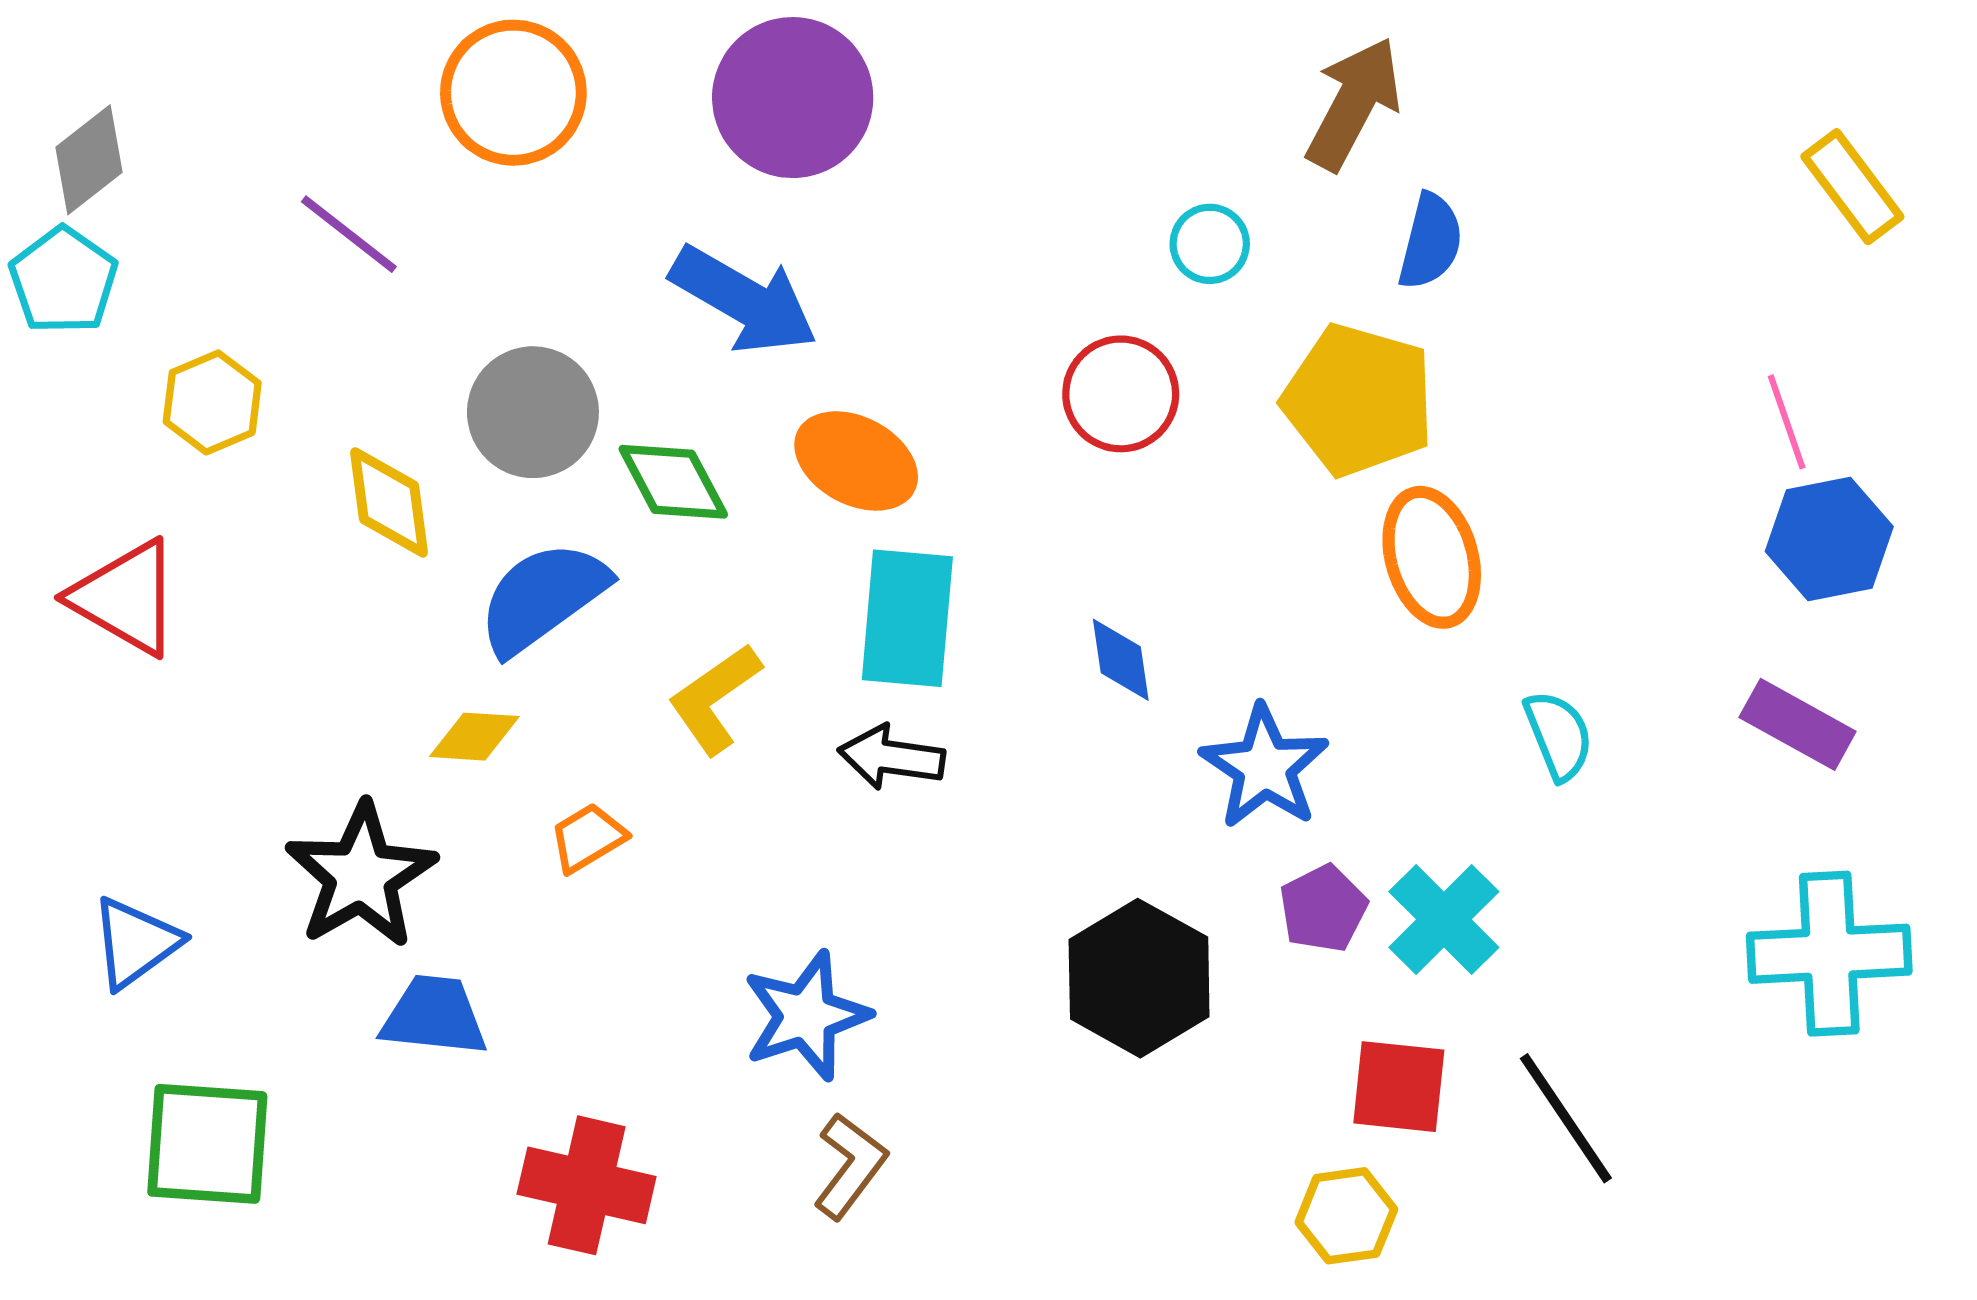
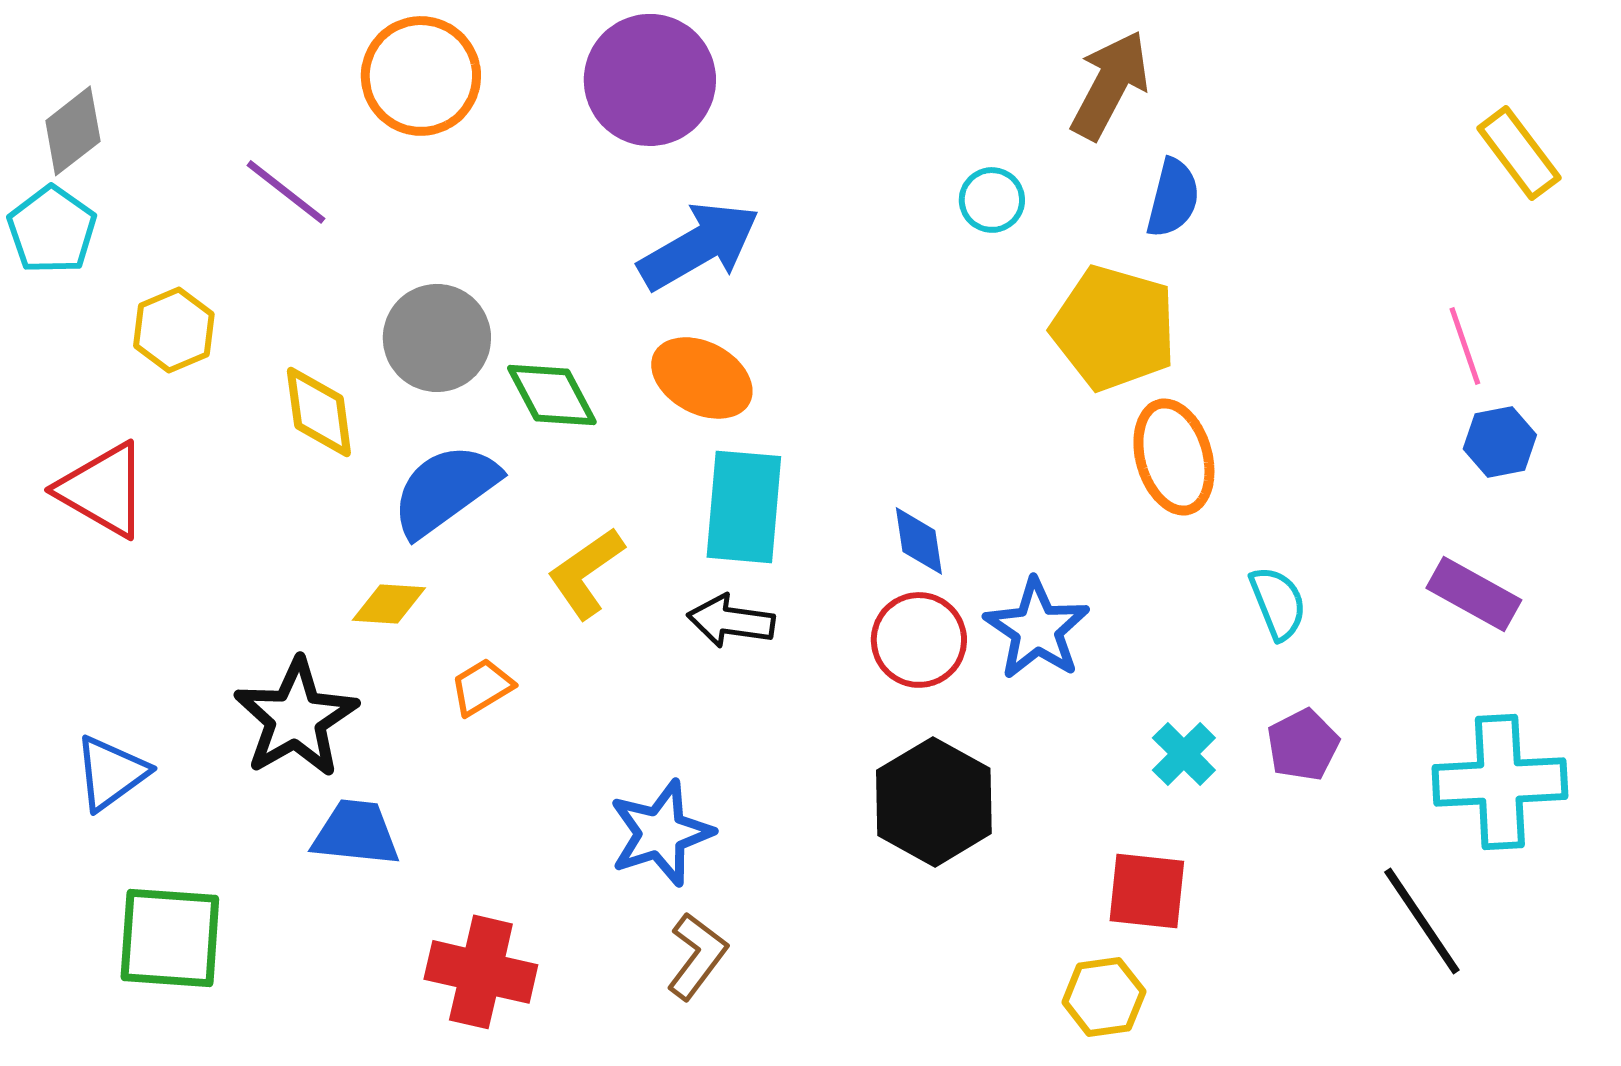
blue arrow: (744, 300) -> (699, 246), moved, turned -60
red circle: (1121, 394) -> (919, 640), moved
blue hexagon: (1829, 539) -> (1500, 442), size x0.7
purple pentagon: (1323, 909) -> (1303, 745), moved
cyan cross: (1444, 919) -> (1184, 754), size x0.7
black line: (1566, 1118) -> (1422, 921), moved

